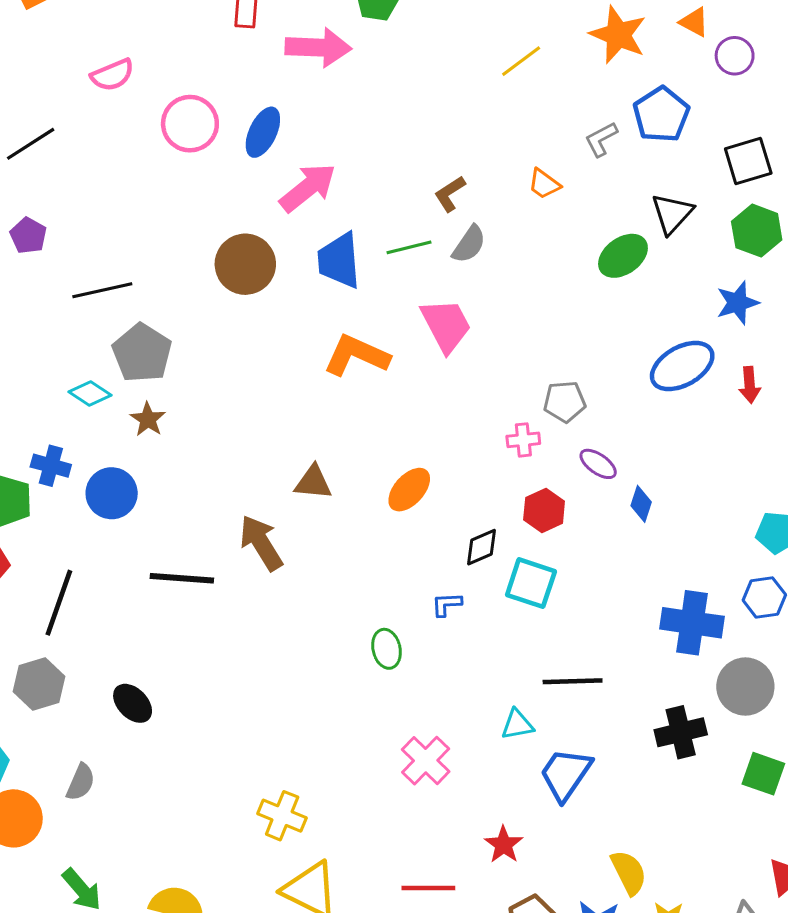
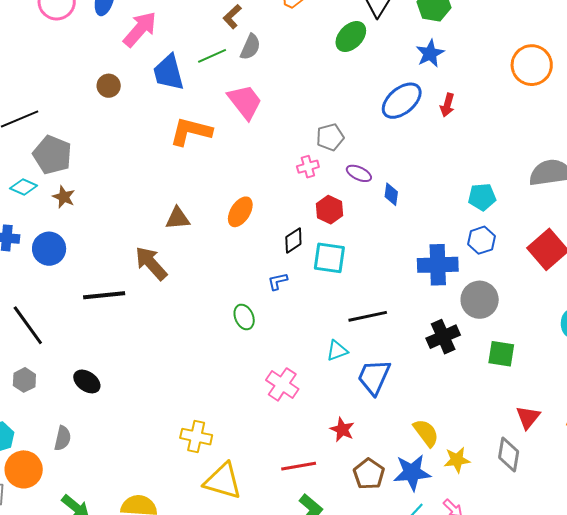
brown circle: (245, 264) -> (109, 86), size x0.6
red arrow: (750, 385) -> (447, 105), turned 30
black line: (59, 603) -> (28, 325), turned -45
gray hexagon: (39, 684) -> (24, 380), size x0.7

